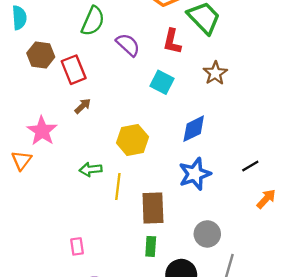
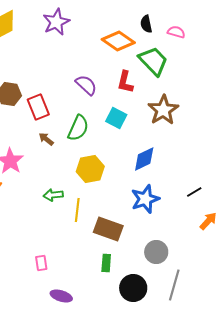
green semicircle: (93, 21) -> (78, 128), moved
brown star: (215, 73) -> (163, 110), size x1.4
brown arrow: (83, 106) -> (46, 139), turned -98
brown rectangle: (153, 208) -> (108, 229), turned -68

